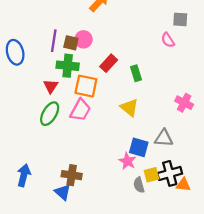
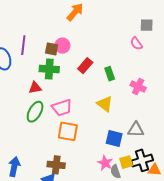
purple line: (54, 41) -> (23, 45), moved
red triangle: (51, 86) -> (35, 88), turned 48
orange square: (86, 86) -> (68, 131), moved
pink cross: (184, 103) -> (138, 87), moved
pink trapezoid: (80, 110) -> (62, 108), turned 45
pink star: (127, 161) -> (105, 163), moved

